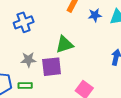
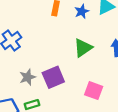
green triangle: (64, 44) -> (83, 48), moved

